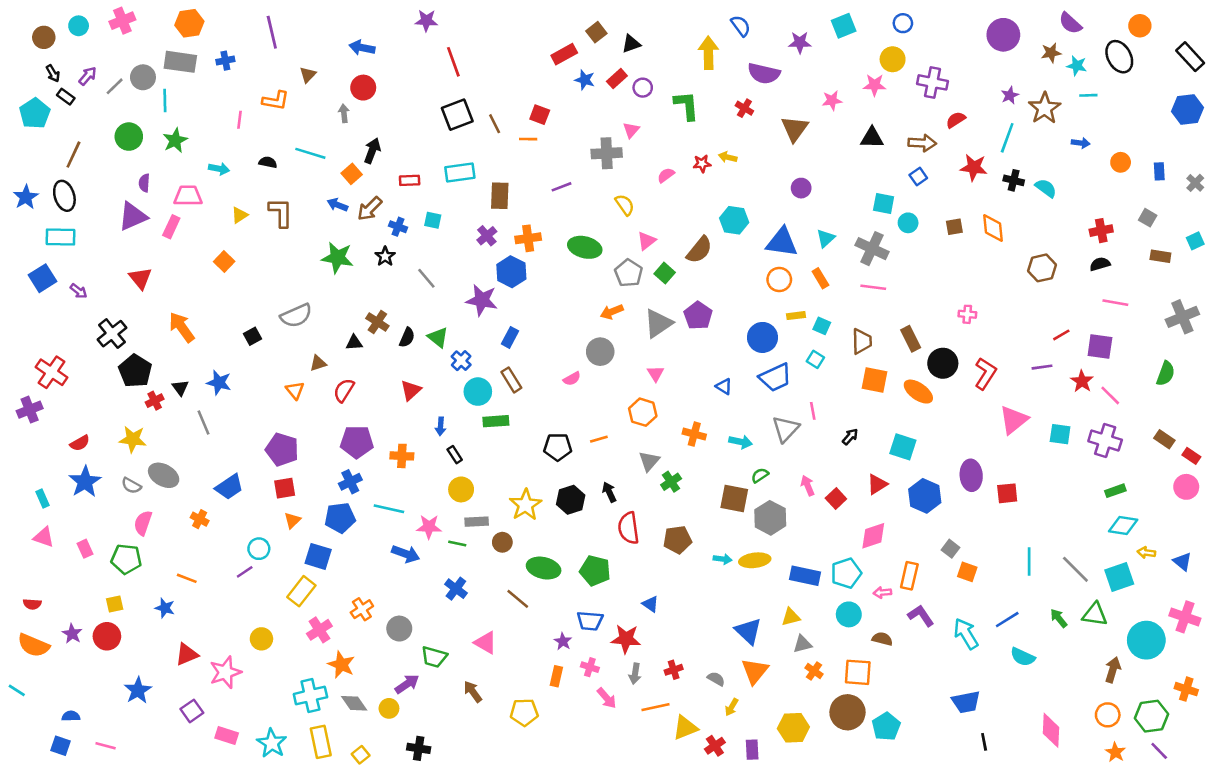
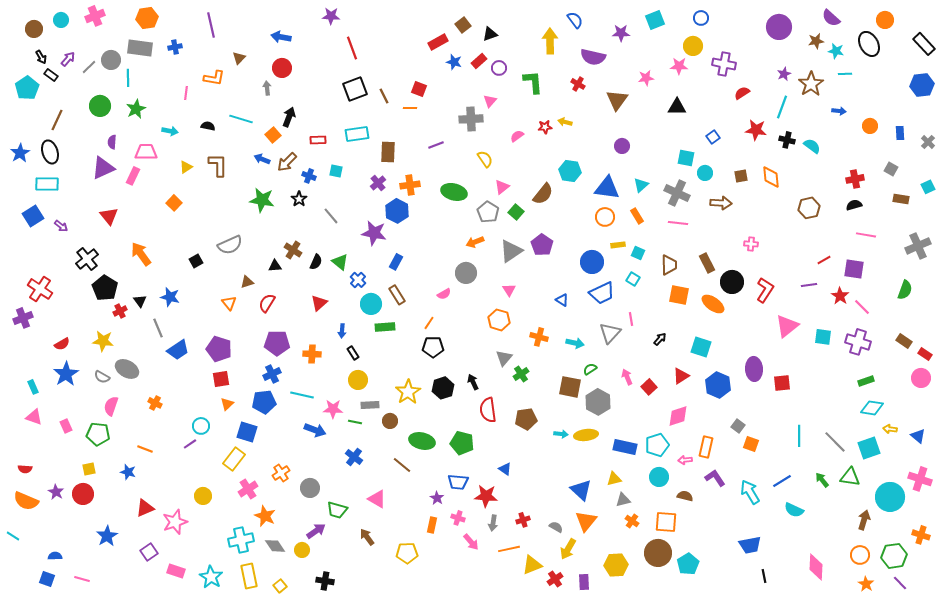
brown arrow: (922, 143) -> (721, 203), moved
orange line: (599, 439) -> (429, 323), moved, turned -40
blue trapezoid: (229, 487) -> (178, 350), moved
yellow arrow: (732, 707) -> (568, 549), size x1.5

